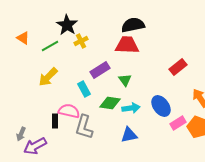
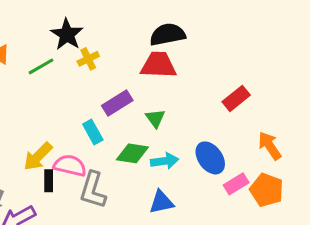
yellow arrow: (48, 77) -> (38, 156), moved

